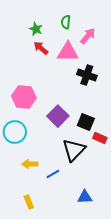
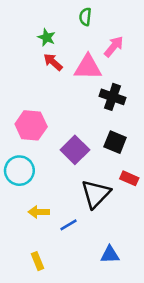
green semicircle: (66, 22) -> (85, 17), moved
black square: (86, 122) -> (115, 142), moved

